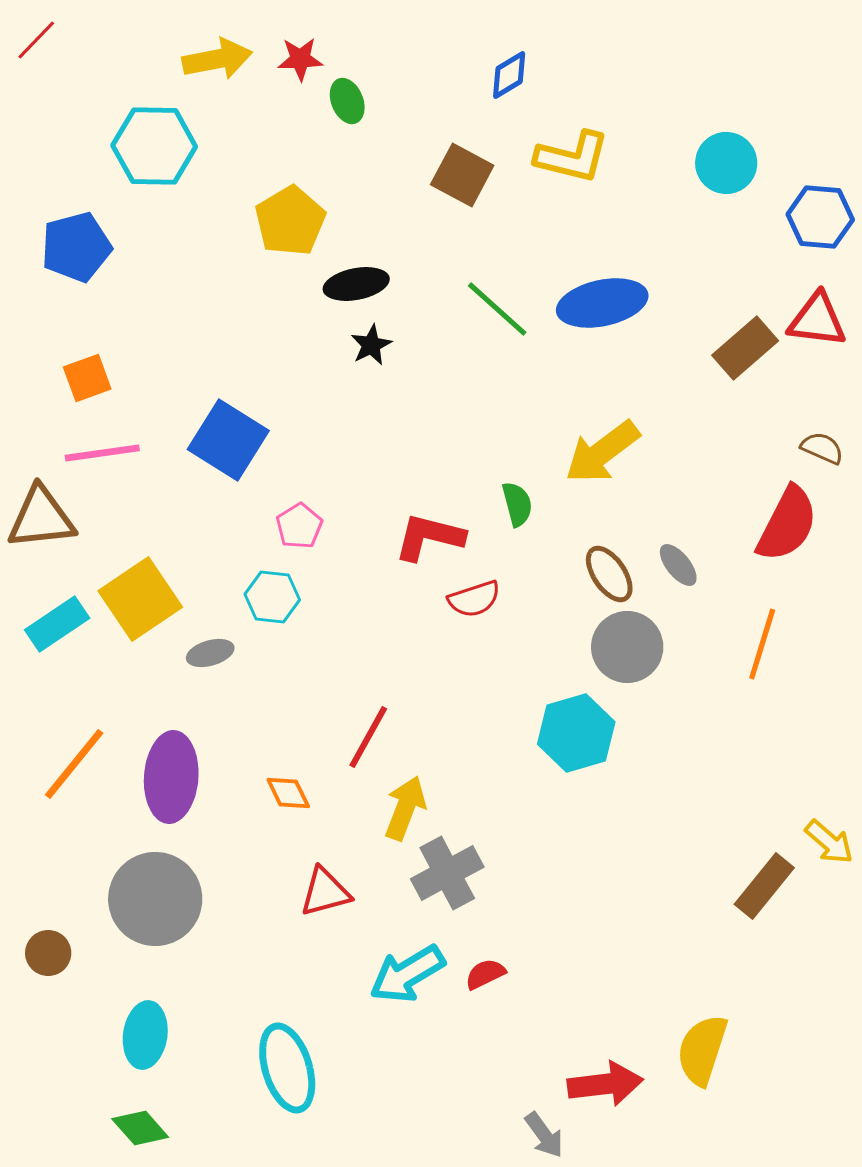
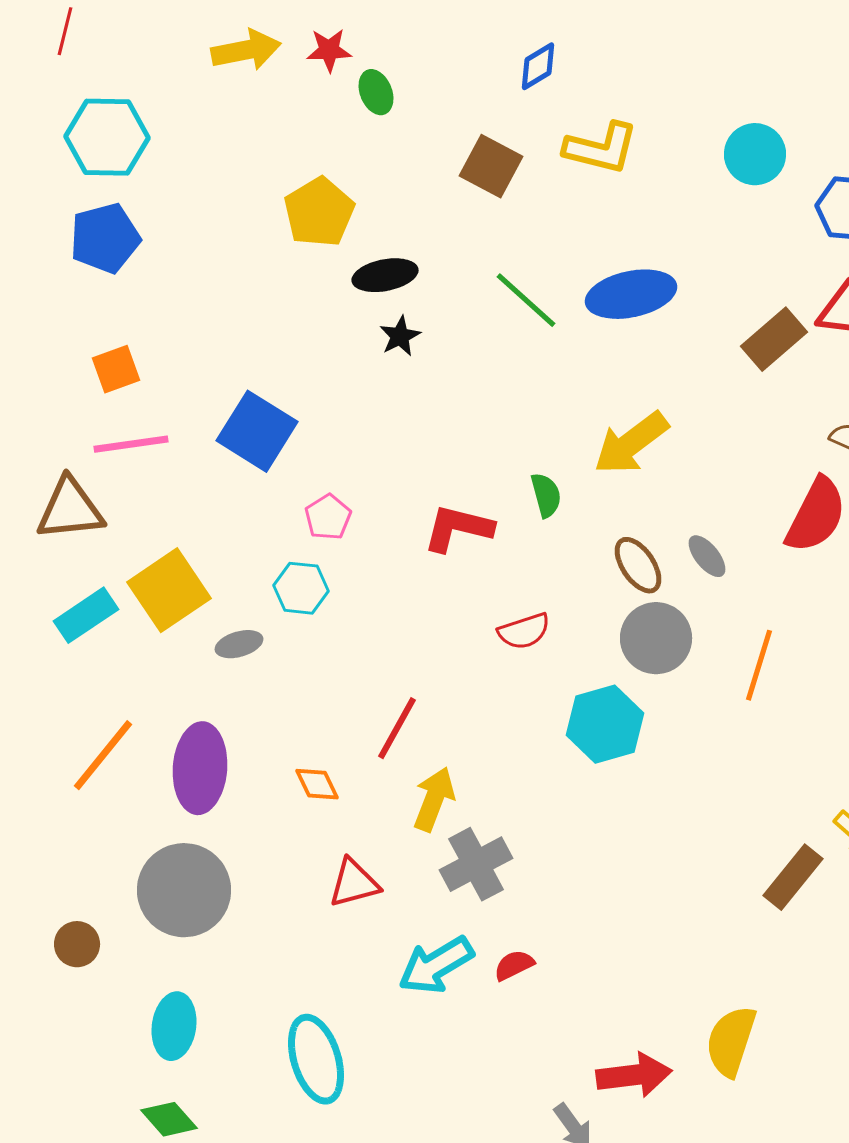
red line: (36, 40) -> (65, 31), turned -30
cyan hexagon: (154, 146) -> (107, 137), moved
red semicircle: (474, 599) -> (524, 631), moved
orange line: (762, 644) -> (759, 665), moved

